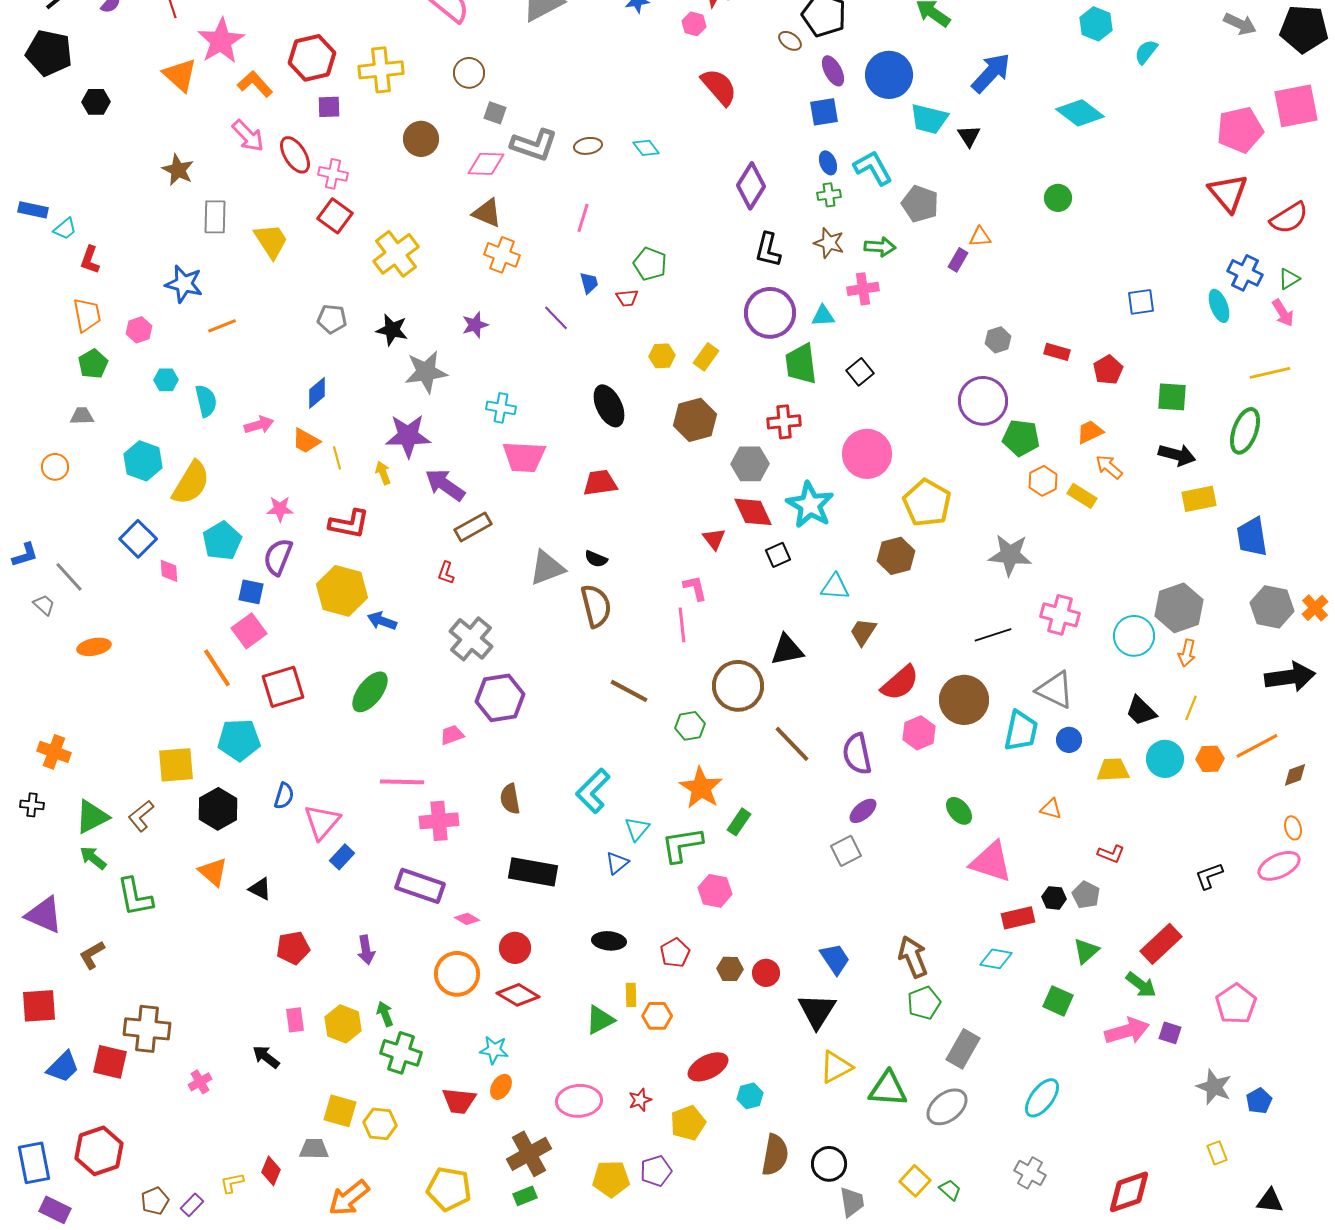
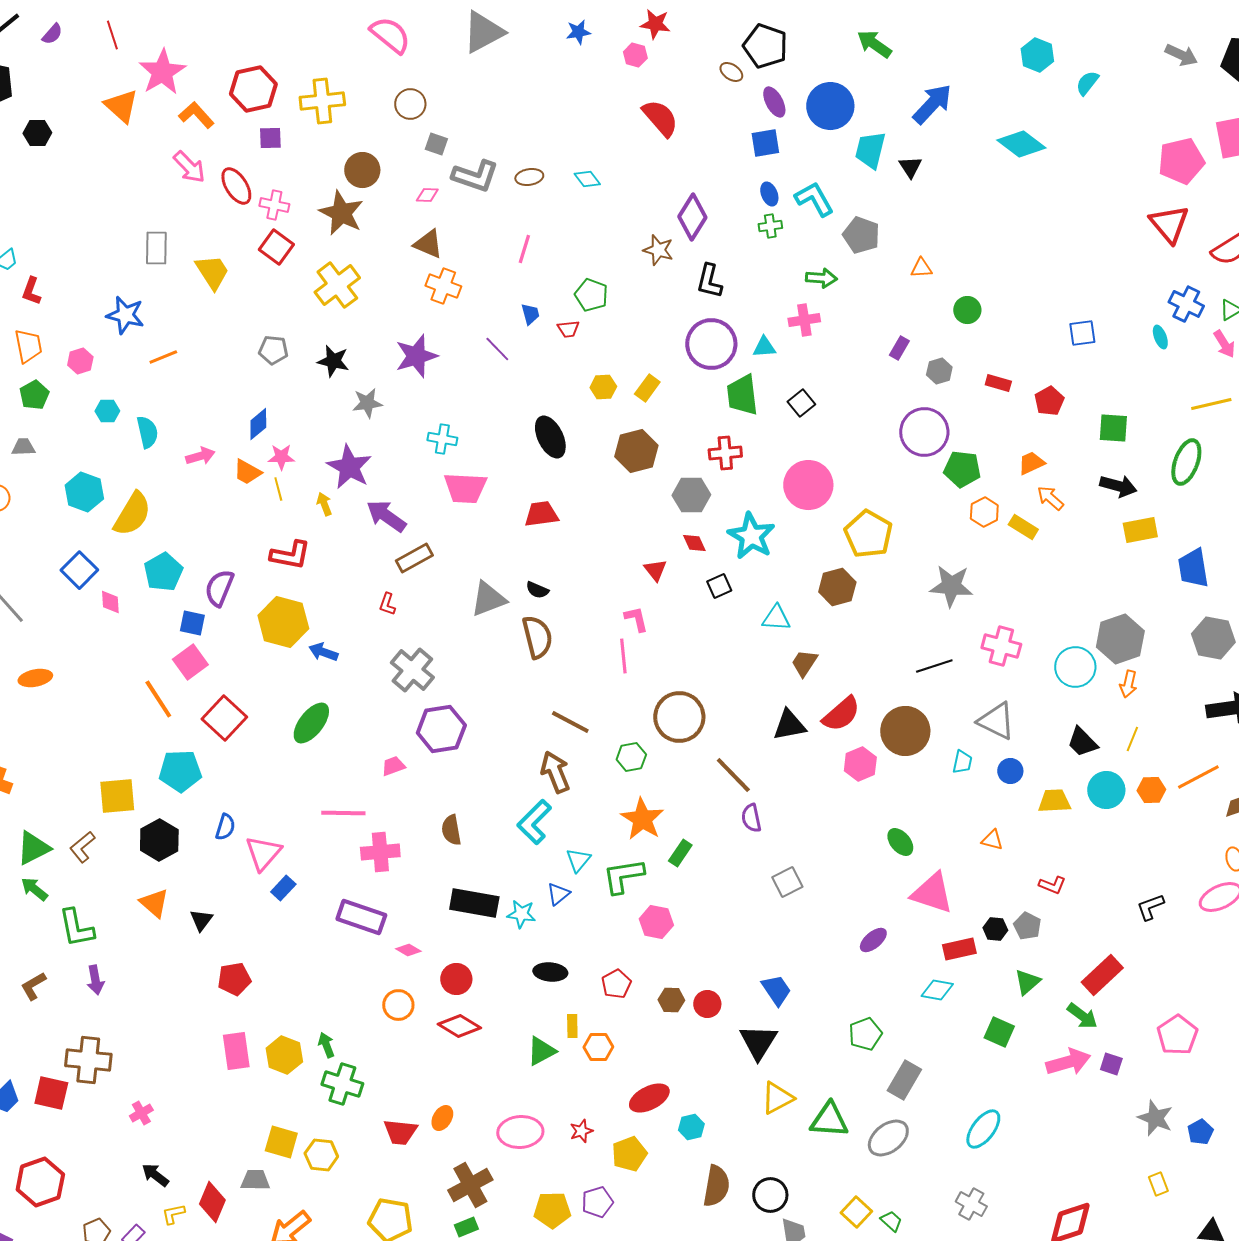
cyan trapezoid: (929, 119) -> (870, 150), turned 90
pink diamond: (486, 164) -> (427, 195), size x0.6
brown star: (178, 170) -> (341, 213), moved, size x1.4
green circle: (1058, 198) -> (967, 310), moved
brown star: (829, 243) -> (658, 250), moved
purple rectangle: (958, 260) -> (899, 348), moved
cyan ellipse: (1219, 306) -> (1160, 337), size x0.7
purple star: (475, 325) -> (416, 356), size x1.6
gray star: (426, 372) -> (367, 403), size x0.7
purple star: (408, 436) -> (349, 467), turned 30
pink star: (280, 509) -> (281, 457), moved
red diamond: (753, 512) -> (694, 543), size x0.6
black triangle: (787, 650) -> (789, 725), moved
red square: (283, 687) -> (224, 718), turned -30
cyan trapezoid: (1021, 731) -> (962, 762), size x0.6
purple semicircle: (857, 754) -> (751, 818), moved, size x0.7
purple ellipse: (863, 811) -> (873, 940), moved
black triangle: (260, 889) -> (201, 920), turned 40
purple arrow: (366, 950) -> (95, 980), moved
brown arrow: (913, 957) -> (555, 772), moved
orange circle: (457, 974) -> (398, 1005), size x0.7
pink rectangle: (295, 1020) -> (236, 1051), size x1.5
cyan star: (494, 1050) -> (521, 914), moved
black arrow: (266, 1057) -> (155, 1175), moved
red diamond: (271, 1171) -> (212, 1202), size x1.4

